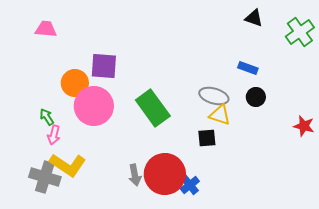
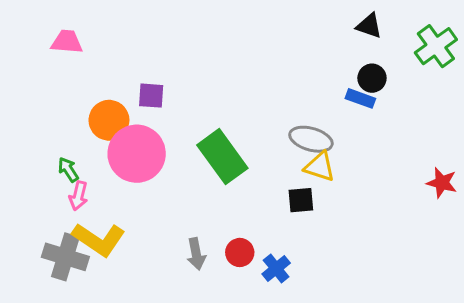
purple square: (104, 66) -> (151, 96), size x0.7
black circle: (256, 97) -> (372, 78), moved
red circle: (165, 174) -> (240, 252), size x0.5

